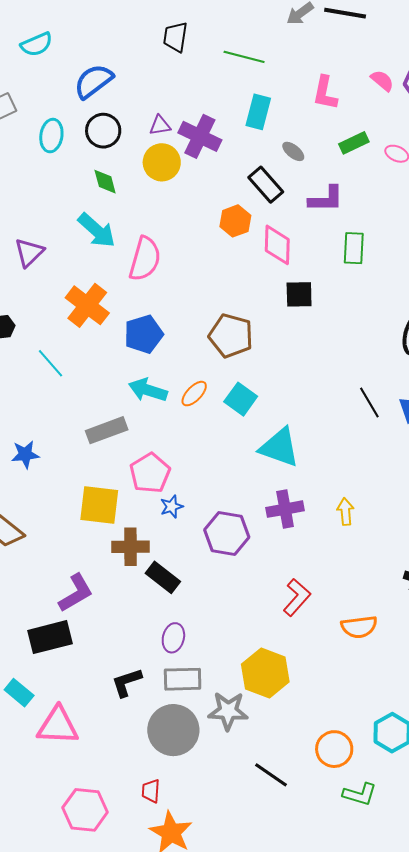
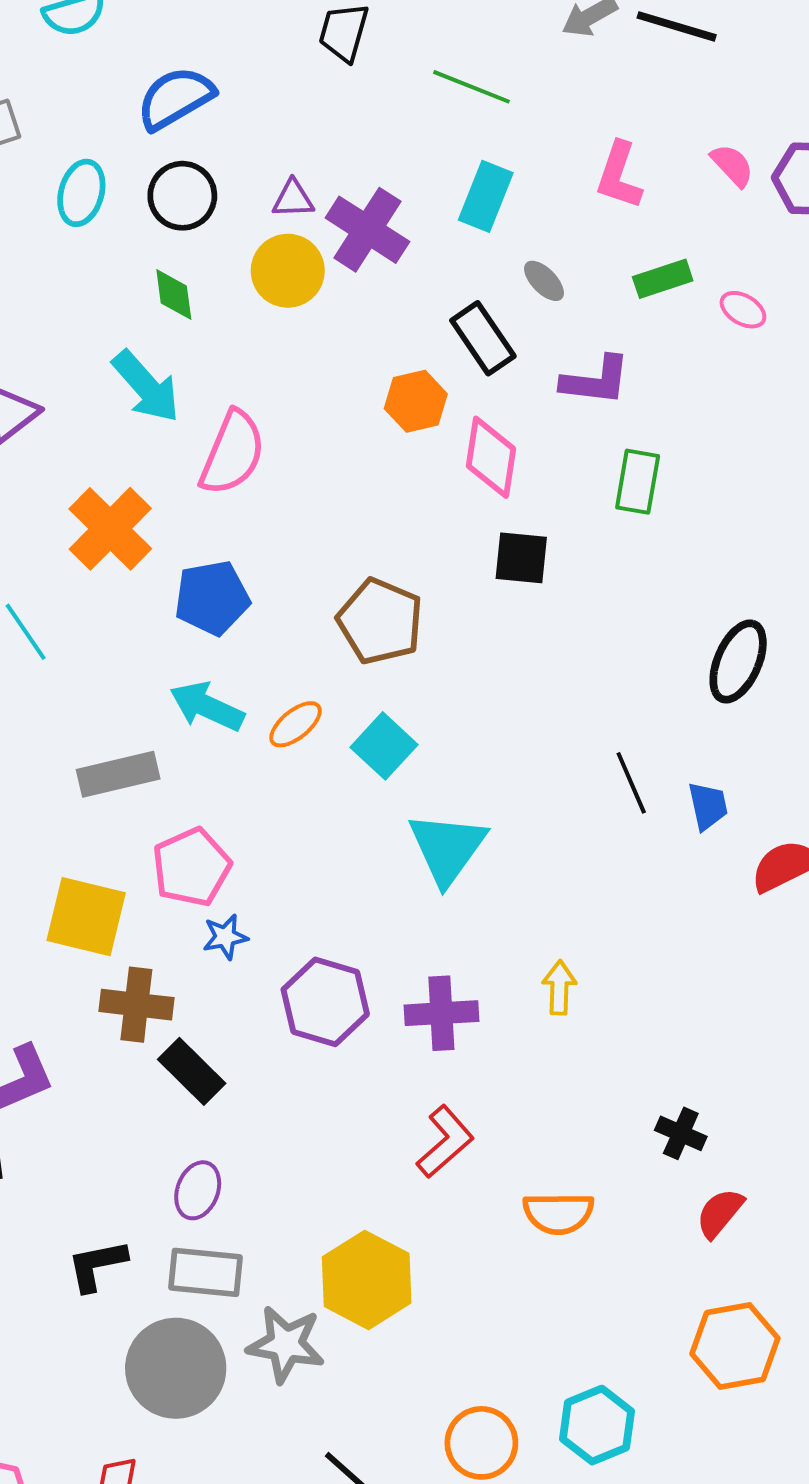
cyan triangle: (279, 447) -> (447, 848), turned 39
purple cross: (285, 509) -> (441, 1013), moved

